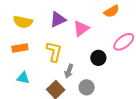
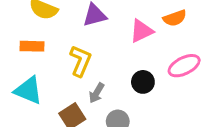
pink triangle: (81, 29) -> (142, 31), moved
cyan triangle: (23, 78) -> (28, 90), size x1.5

